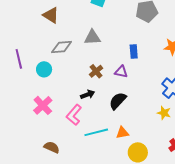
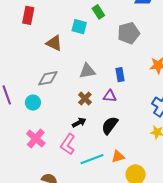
brown triangle: (51, 15) -> (54, 43), moved
gray triangle: (92, 37) -> (87, 71), moved

